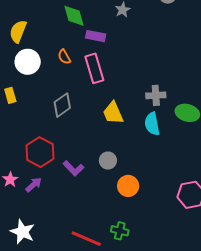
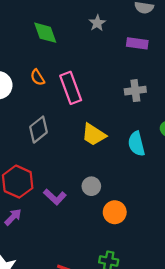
purple rectangle: (96, 36) -> (137, 43), moved
gray cross: (156, 95) -> (135, 91), moved
yellow trapezoid: (113, 113) -> (94, 135), turned -30

